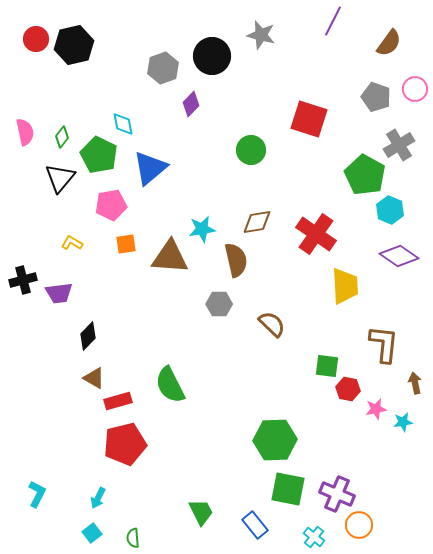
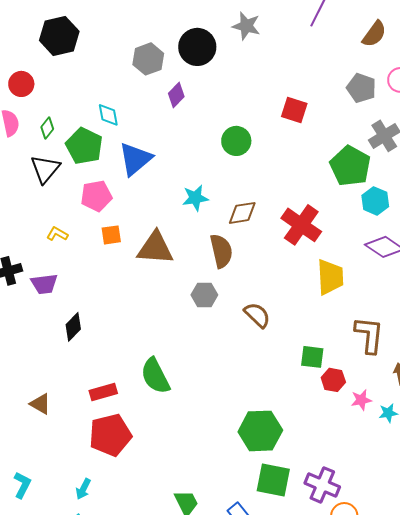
red circle: (36, 39) -> (21, 84), moved
red square: (309, 119) -> (294, 110), size x0.7
cyan star: (202, 229) -> (195, 198), moved
brown triangle: (94, 378) -> (40, 404), moved

